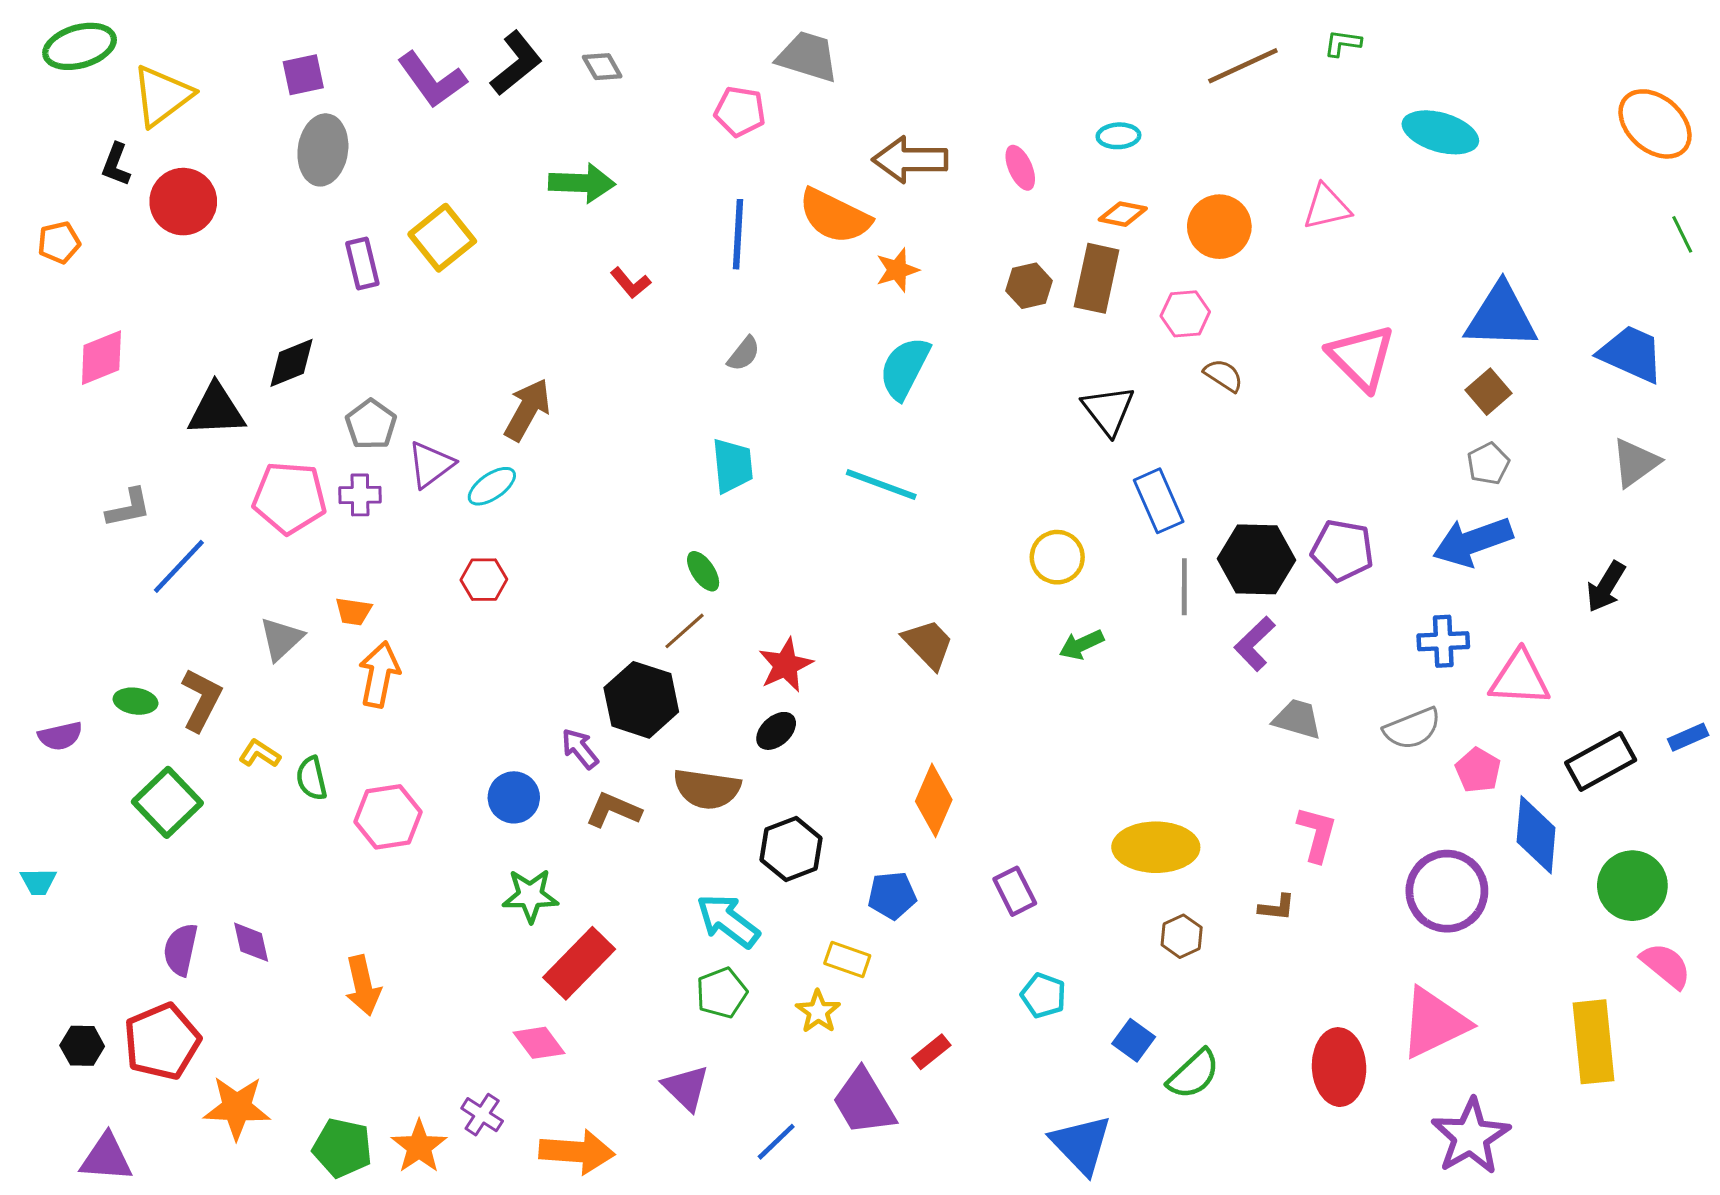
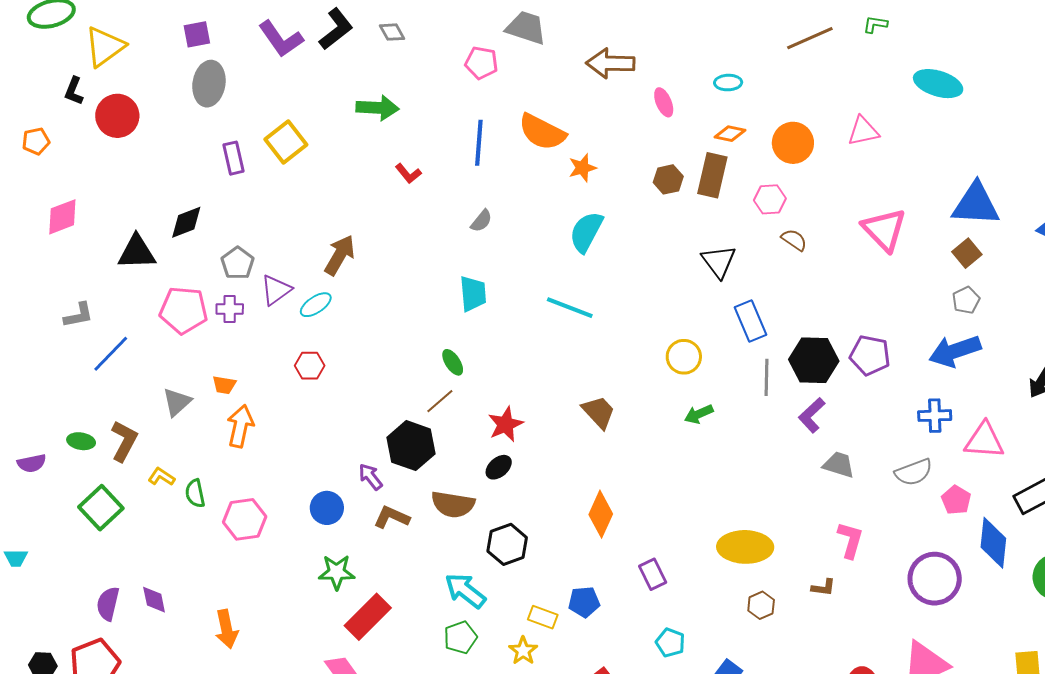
brown arrow: (910, 160) -> (610, 63), moved
blue pentagon: (892, 895) -> (584, 602), moved

